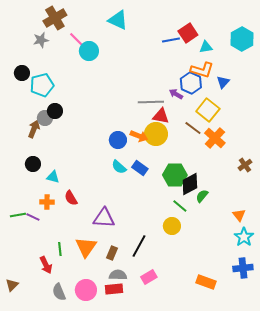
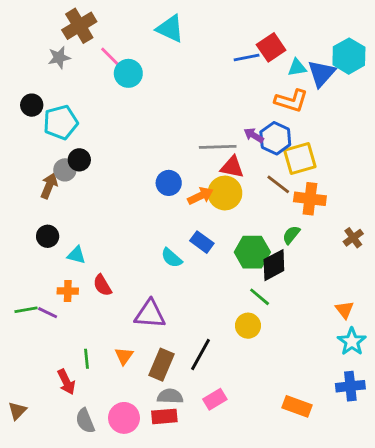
blue triangle: (223, 82) -> (322, 73), moved, size x1.5
blue hexagon: (191, 83) -> (275, 138), moved
yellow square: (208, 110) -> (300, 158), turned 35
orange arrow: (139, 136) -> (200, 196), turned -48
orange cross: (215, 138) -> (310, 199), turned -35
blue circle: (118, 140) -> (169, 183), moved
cyan semicircle: (119, 167) -> (172, 258), moved
green semicircle: (202, 196) -> (291, 235), moved
orange triangle: (86, 247) -> (124, 356), size x0.6
brown rectangle: (112, 253) -> (161, 365), size x1.5

